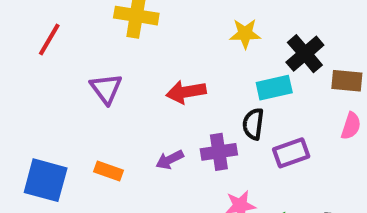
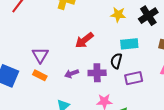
black cross: (305, 54) -> (148, 16), moved
purple triangle: (106, 89) -> (40, 55), moved
red arrow: (186, 92) -> (84, 40), turned -36

